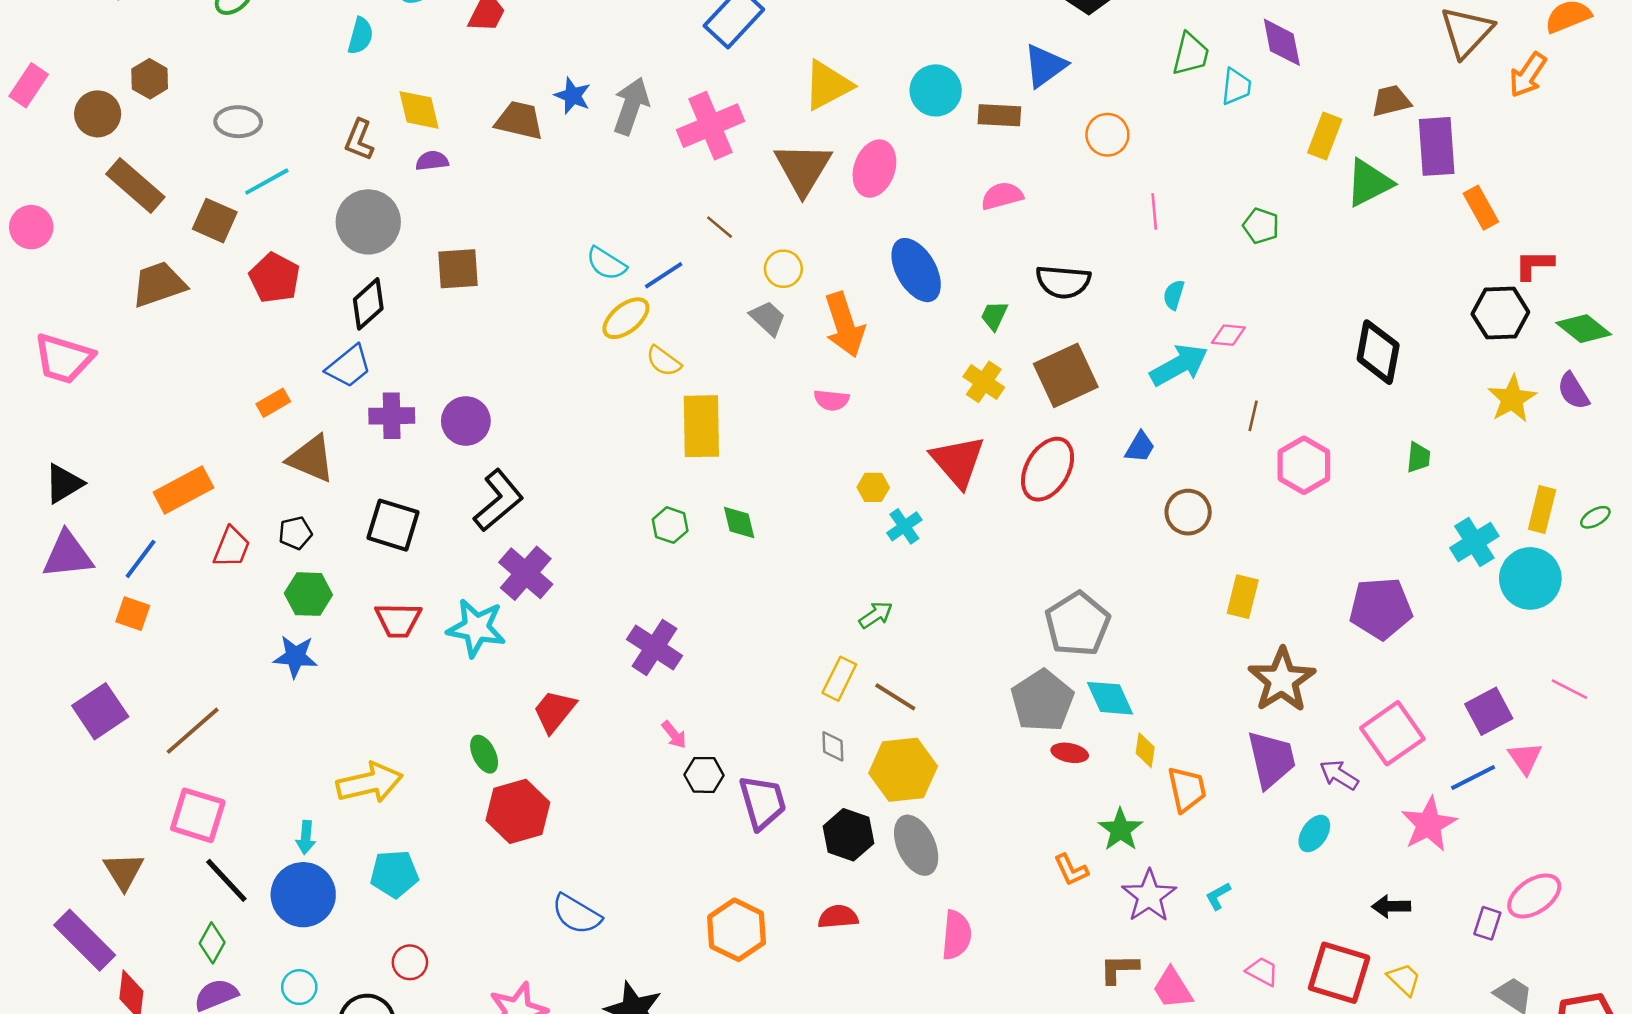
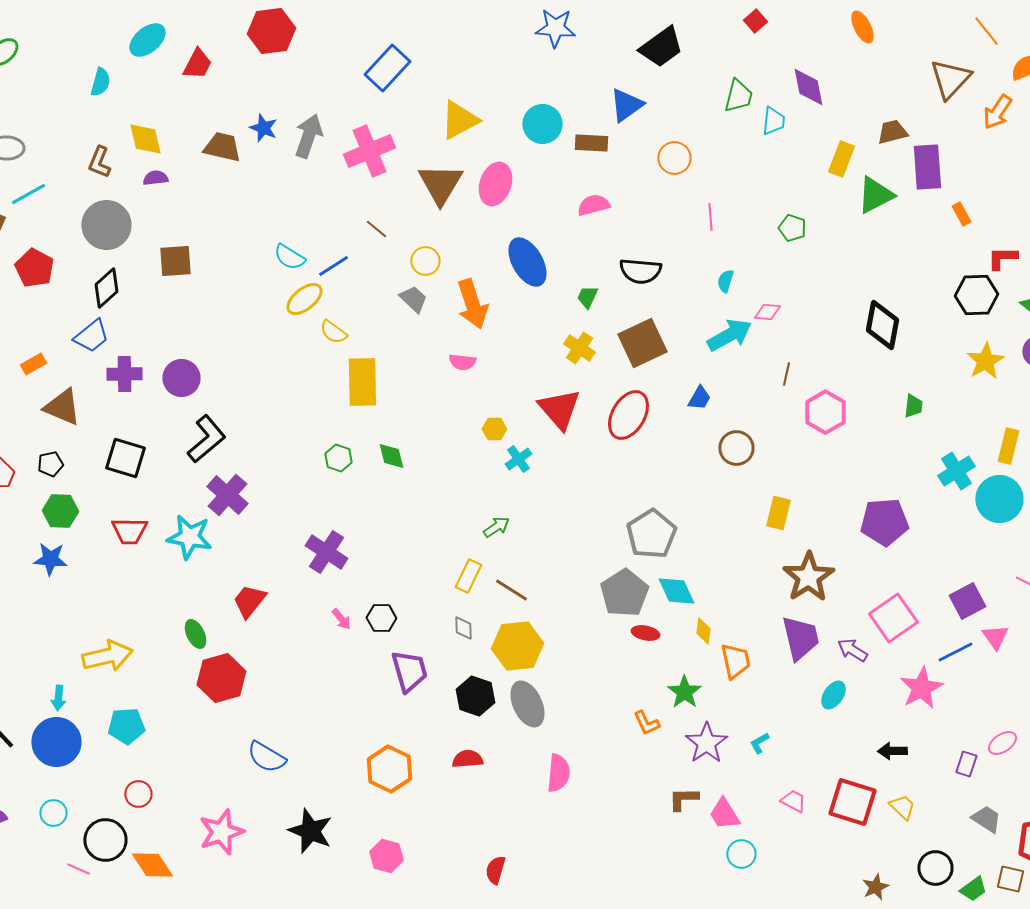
orange rectangle: (1481, 208) -> (961, 214), size x0.7
black hexagon: (704, 775) -> (381, 618), moved
pink ellipse: (1534, 896) -> (1002, 743), size x0.7

